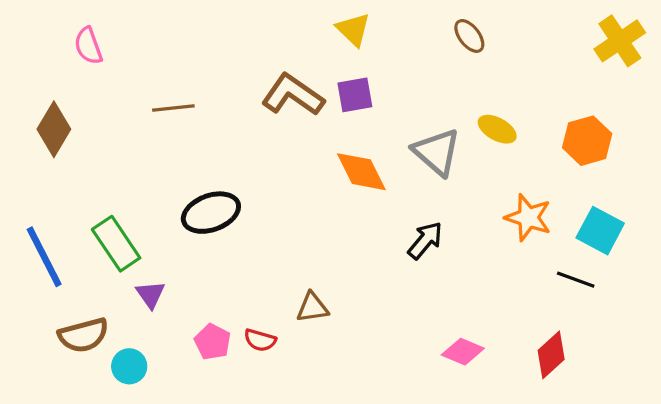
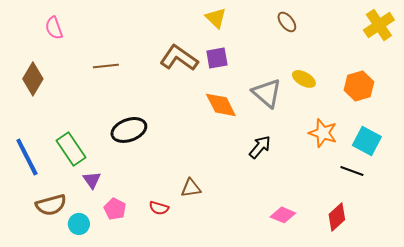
pink pentagon: (213, 342) -> (115, 209), moved

